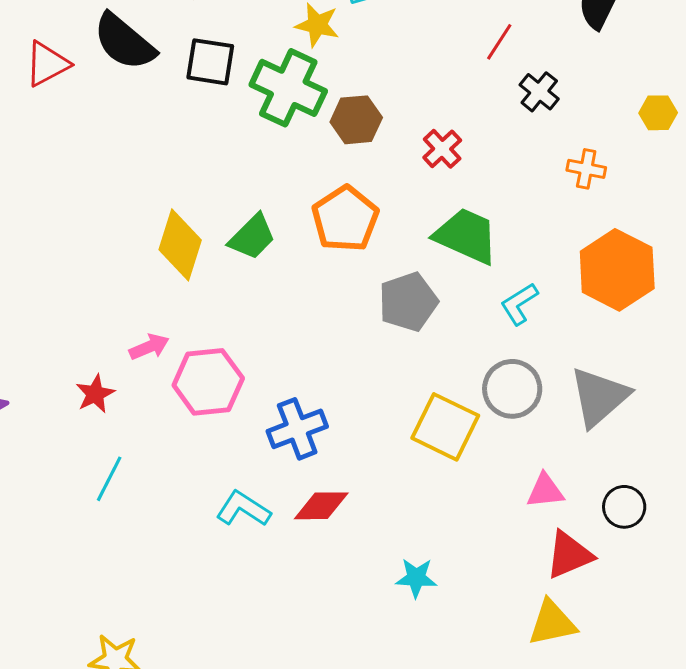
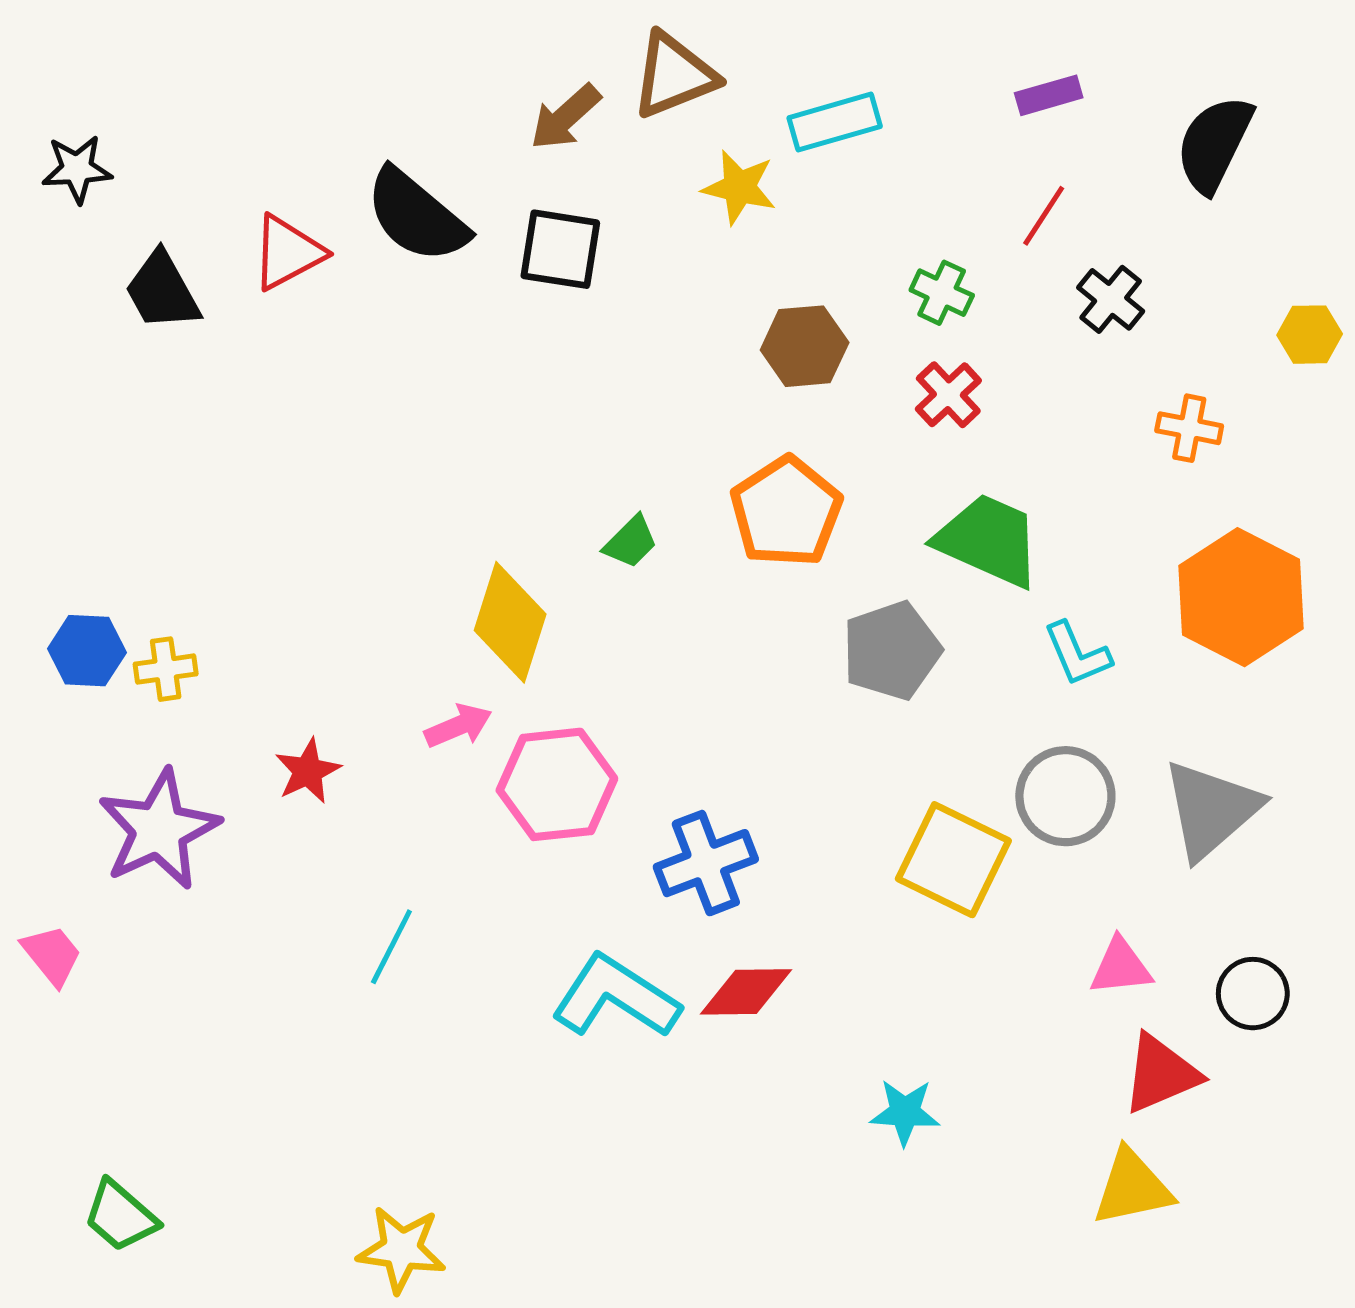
green cross: (288, 88) -> (942, 293), moved, size x0.5
green trapezoid: (252, 237) -> (631, 542), size x0.7
yellow diamond: (180, 245) -> (510, 622), moved
cyan L-shape: (519, 304) -> (1077, 654), turned -81
red star: (95, 394) -> (308, 771), moved
cyan L-shape: (243, 509) -> (616, 997), size x1.4

